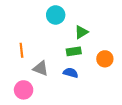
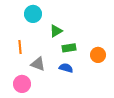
cyan circle: (56, 15) -> (33, 14), moved
green triangle: (81, 32) -> (56, 31), moved

